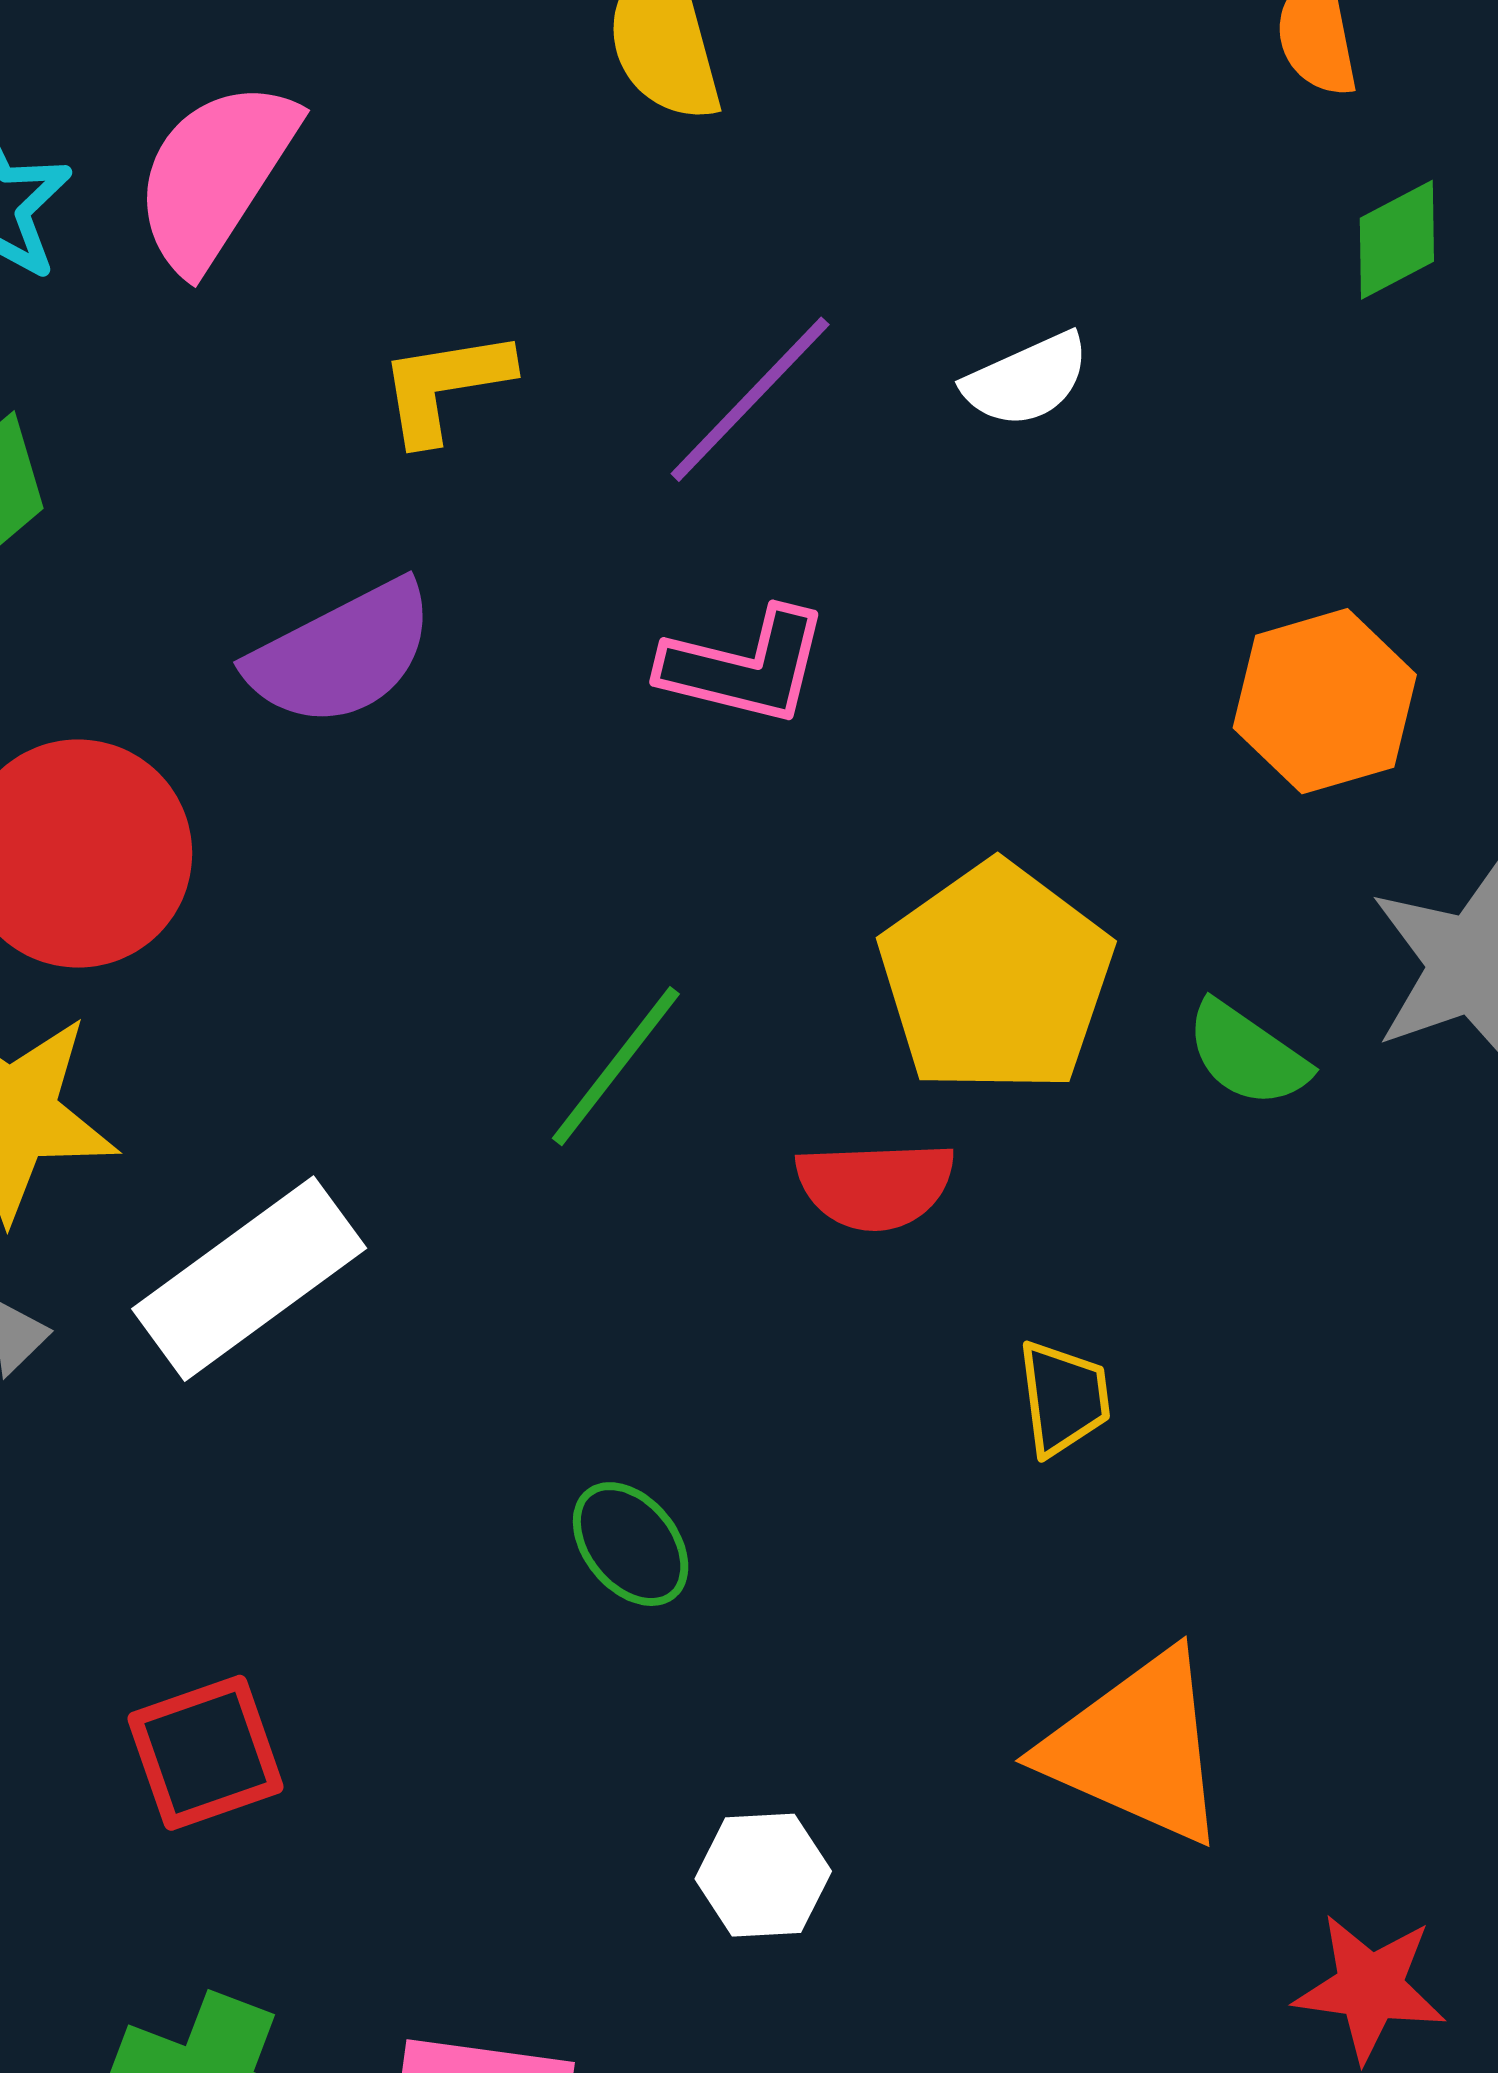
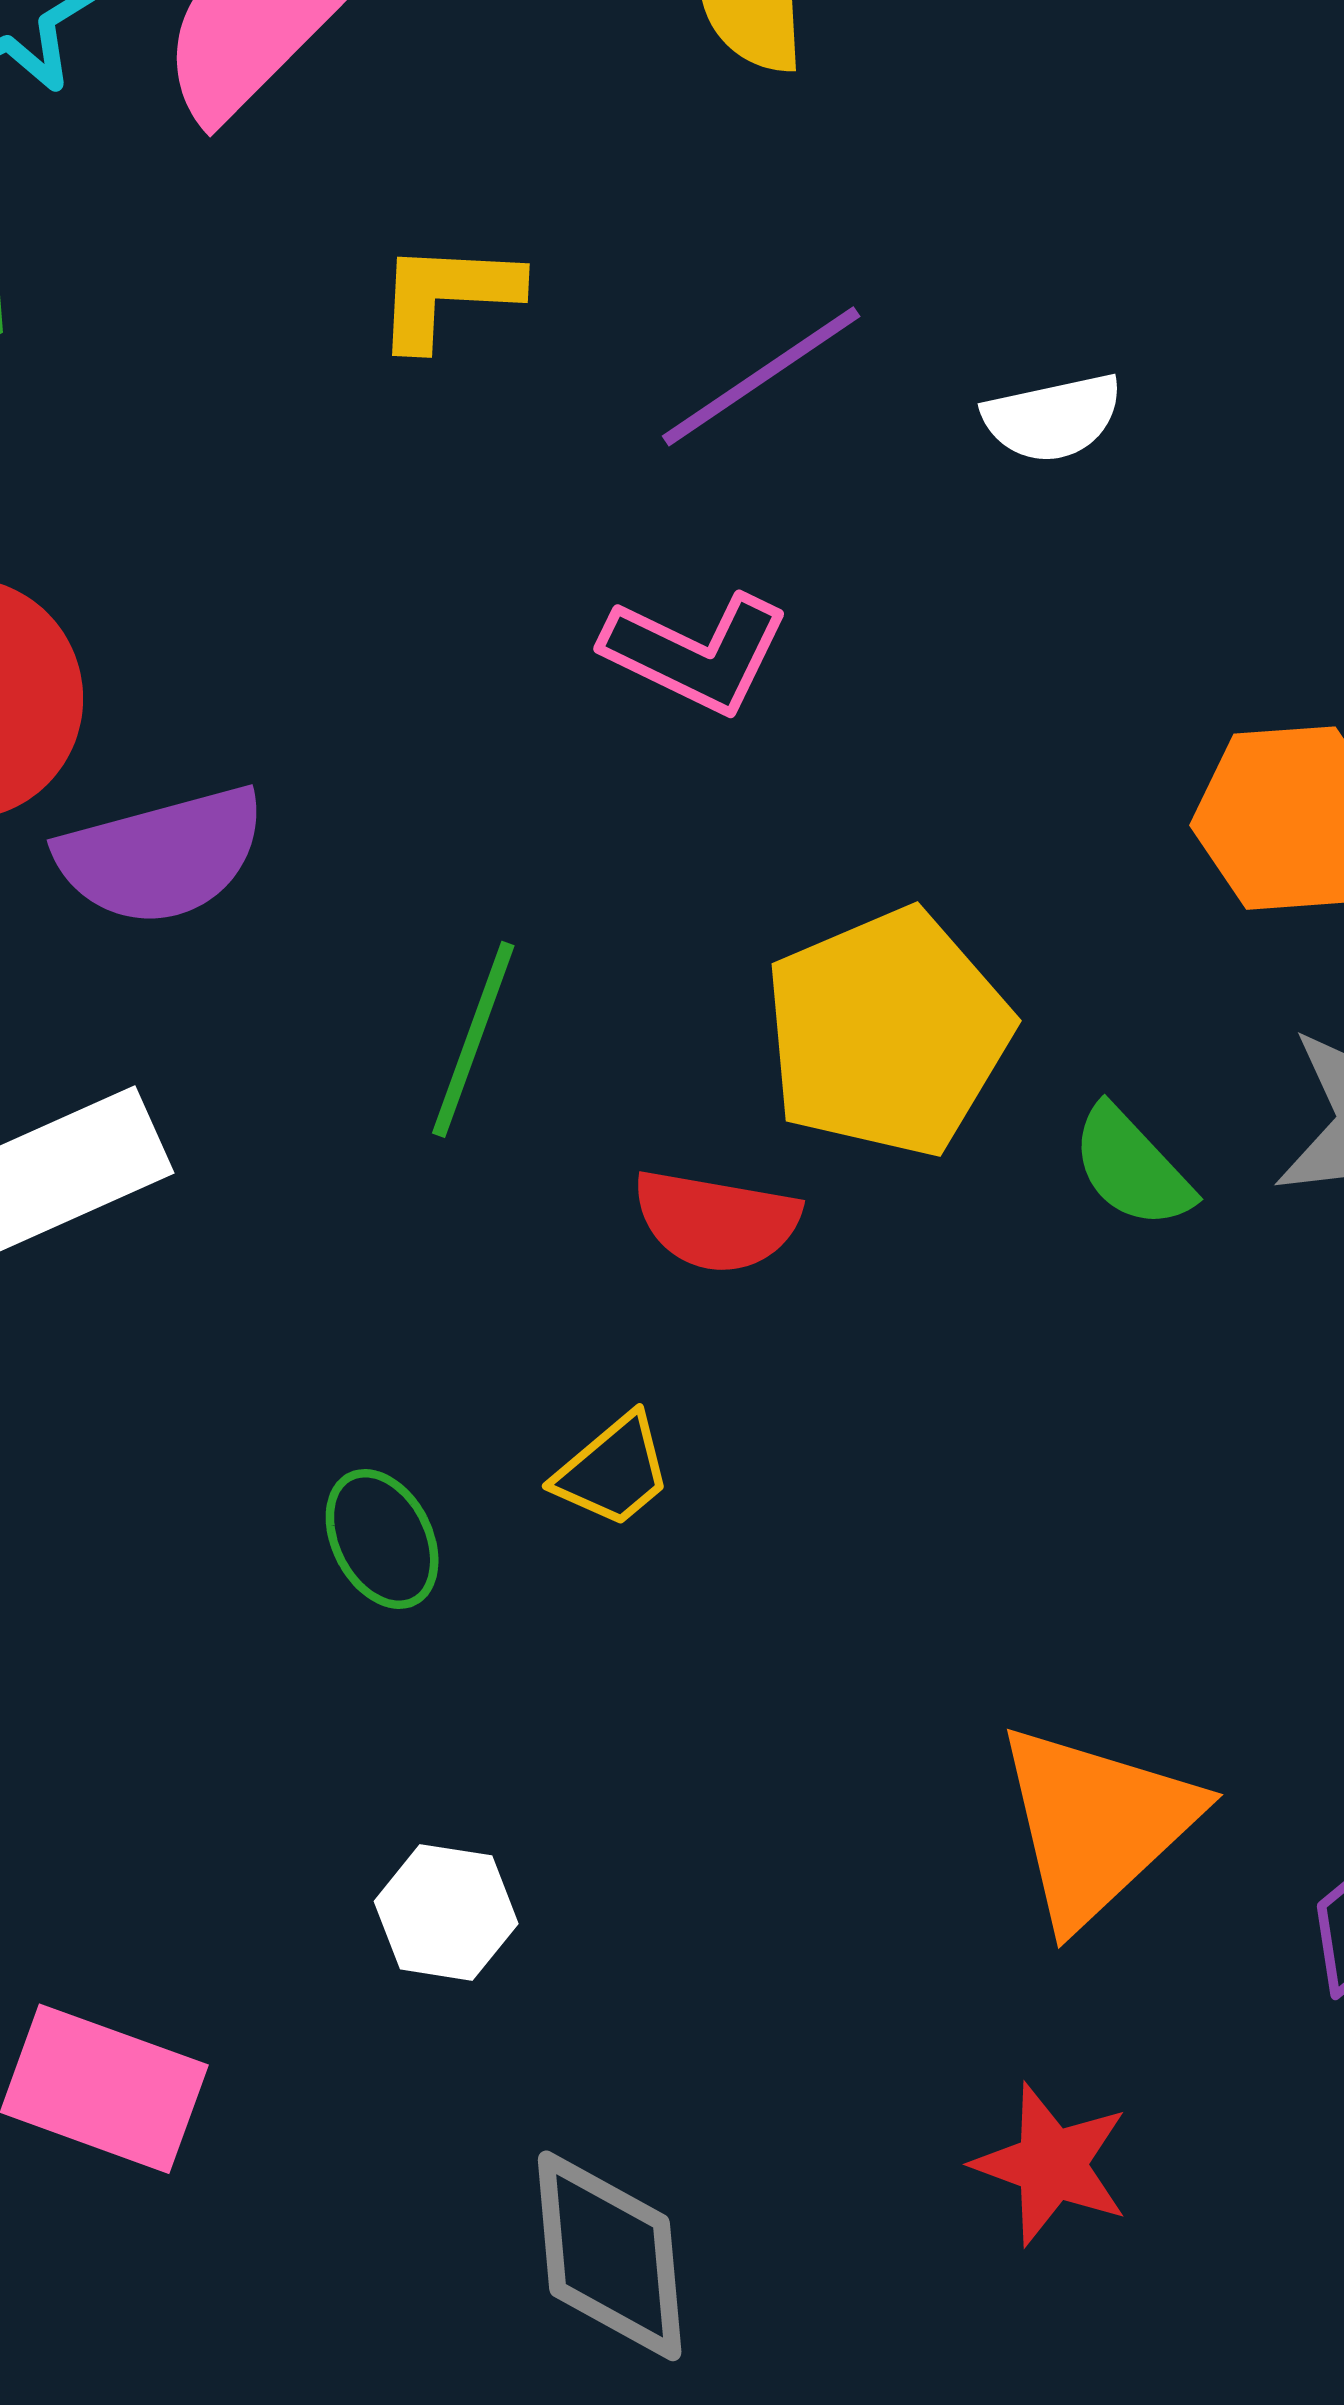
purple semicircle: (341, 654) -> (161, 856), moved
green line: (616, 1066) -> (473, 1039), turned -30
yellow trapezoid: (1064, 1398) -> (613, 1471), moved, turned 45
orange triangle: (1137, 1748) -> (1096, 1824), moved, turned 41

